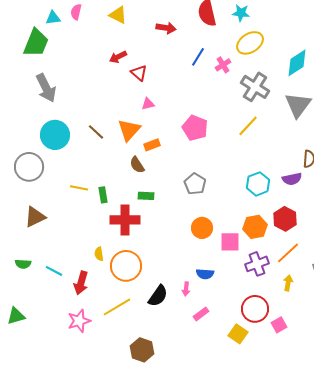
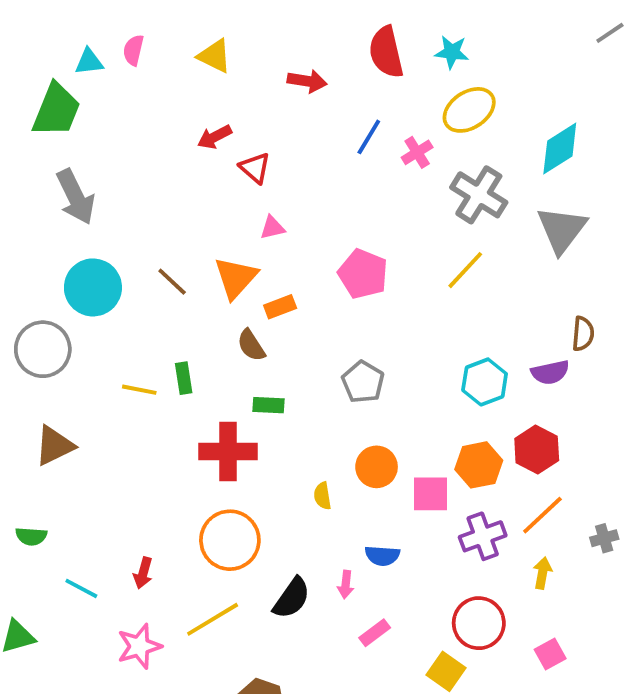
green rectangle: (103, 195) -> (184, 378), moved
yellow semicircle: (99, 254) -> (323, 496), moved
cyan line: (54, 271) -> (81, 588), moved
red arrow: (81, 283) -> (143, 573), size x0.7
pink square: (279, 325) -> (550, 654), moved

